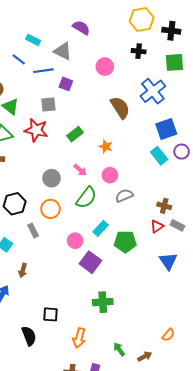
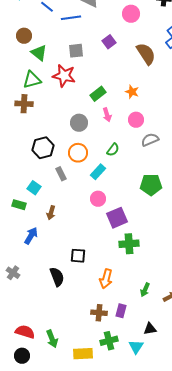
purple square: (66, 84) -> (109, 42), moved, turned 32
green rectangle: (75, 134) -> (98, 94), moved
pink arrow: (80, 170) -> (107, 115), turned 32
green semicircle: (86, 198) -> (113, 150), moved, size x0.6
cyan rectangle: (101, 228) -> (98, 172), moved
pink circle: (75, 241) -> (98, 199), moved
purple square: (90, 262) -> (117, 218), moved, turned 30
green arrow: (119, 349) -> (145, 290), turned -120

